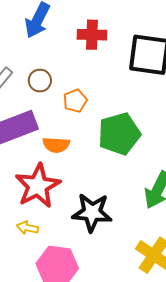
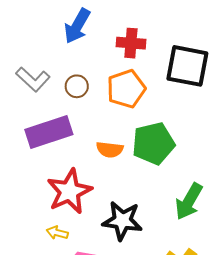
orange pentagon: (75, 101) -> (126, 89), moved, size x1.6
orange semicircle: (56, 145) -> (110, 150), moved

